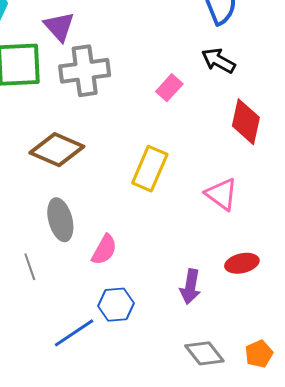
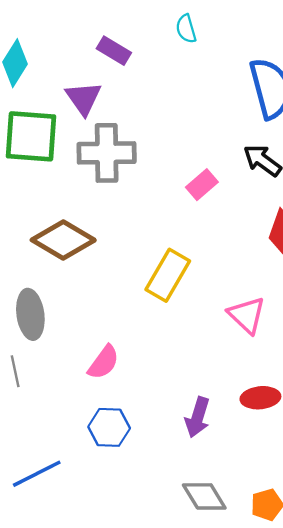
gray ellipse: (60, 220) -> (30, 314), moved
blue line: (74, 333) -> (37, 474), moved

